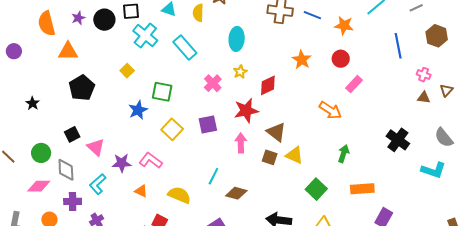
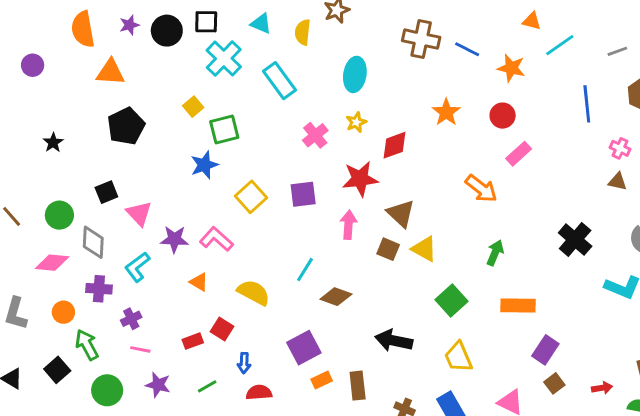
green square: (162, 92) -> (224, 129), moved, turned -30

